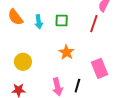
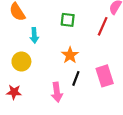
cyan arrow: (39, 22) -> (34, 35), moved
black line: (77, 86) -> (76, 78), moved

